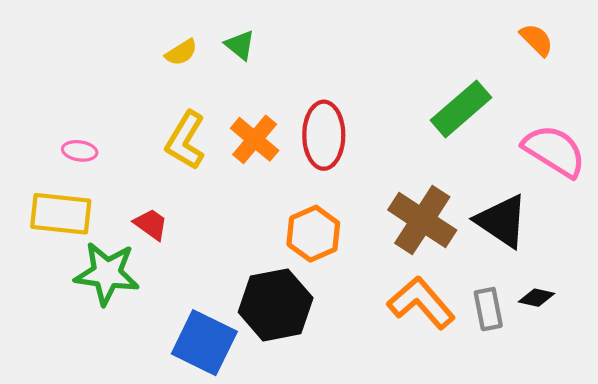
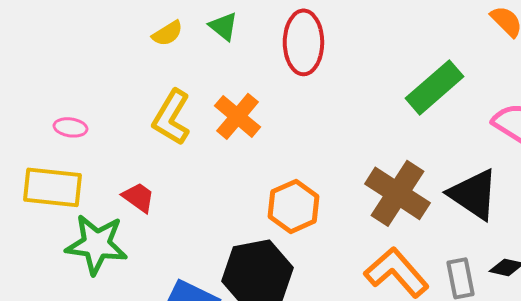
red ellipse: (324, 135) -> (303, 42), moved

